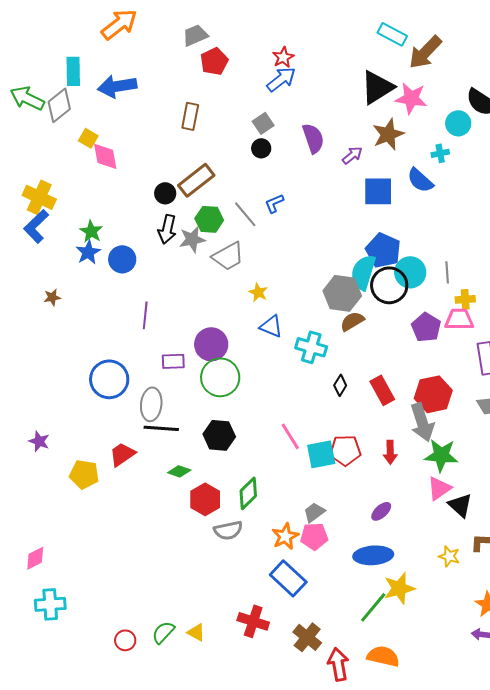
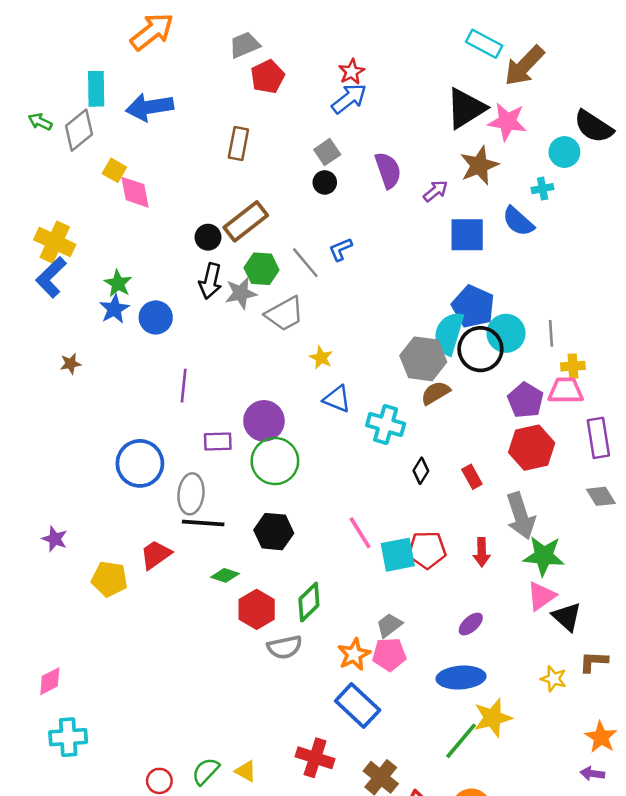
green arrow: (27, 98) -> (40, 122), size x0.6
red rectangle: (382, 390) -> (472, 477), size x0.7
red hexagon: (433, 394) -> (532, 448), moved

